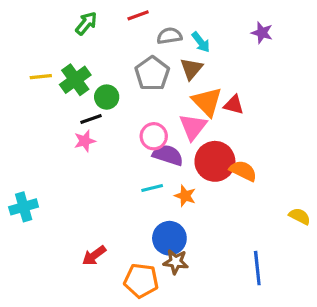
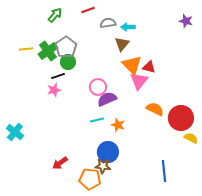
purple star: (262, 33) -> (186, 21), moved
cyan arrow: (201, 42) -> (128, 27), turned 128
gray pentagon: (152, 73) -> (66, 47), moved
pink triangle: (193, 127) -> (139, 81), moved
purple semicircle: (168, 155) -> (107, 99), turned -42
red circle: (215, 161) -> (181, 118), moved
cyan cross: (24, 207) -> (15, 132), turned -36
brown star: (176, 262) -> (103, 166), moved

